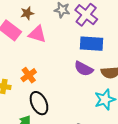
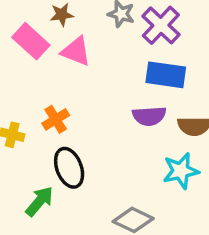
purple semicircle: (84, 69) -> (149, 116), turned -36

